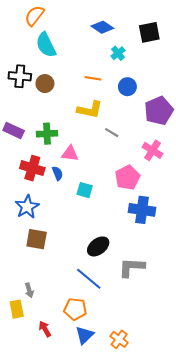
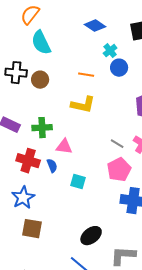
blue circle: (127, 87) -> (119, 68), moved
gray line: (112, 133) -> (117, 144), moved

